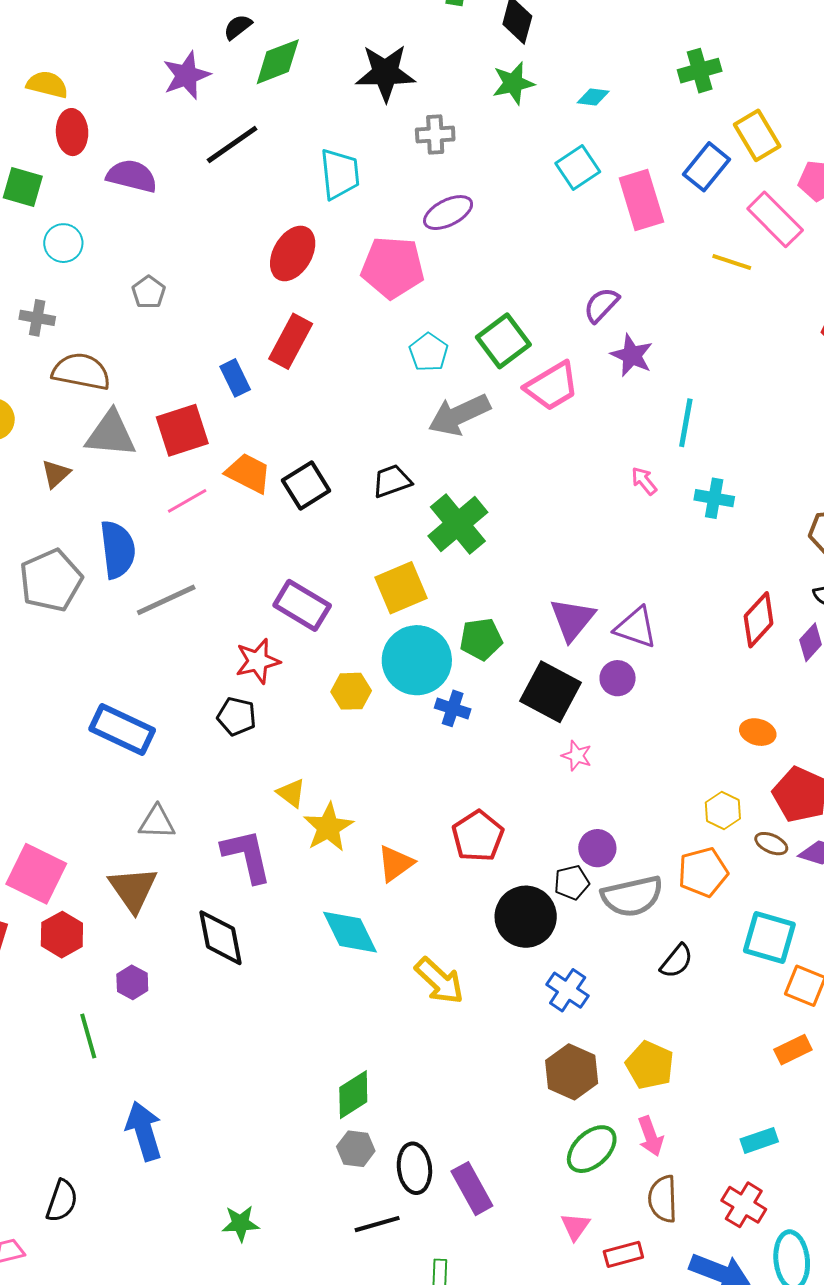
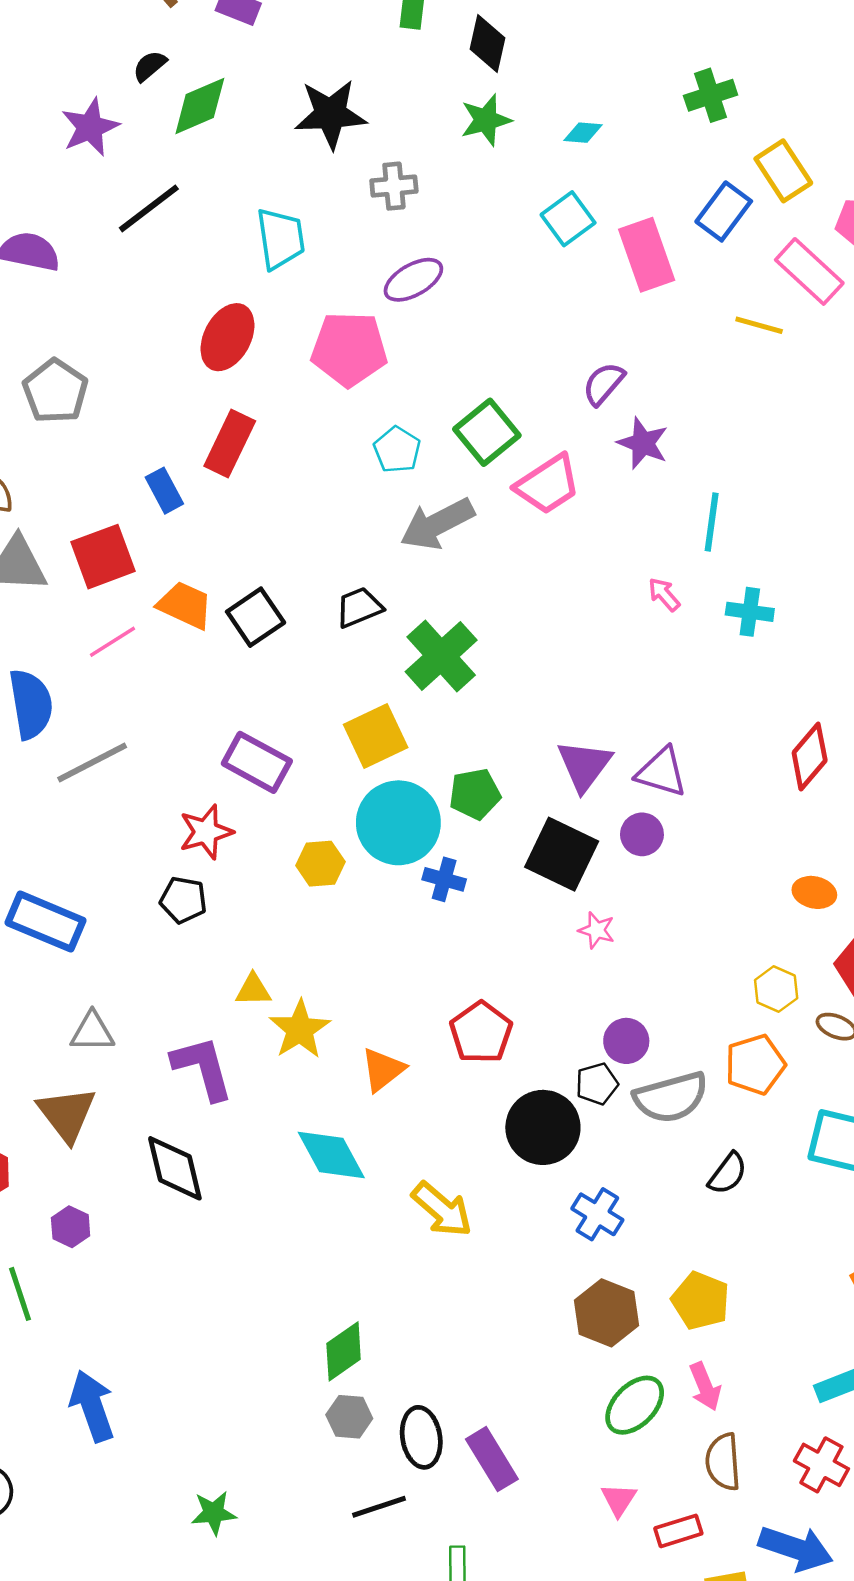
gray pentagon: (149, 292) -> (55, 391), size x1.6
yellow triangle: (291, 793) -> (253, 990), turned -36

